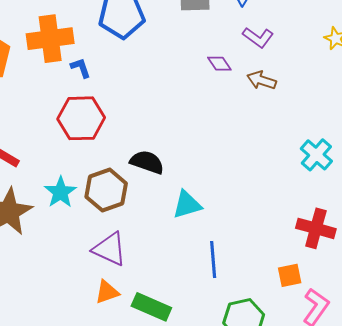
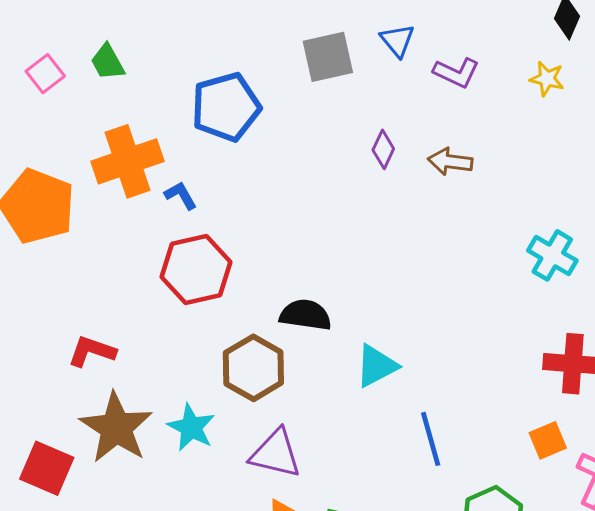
purple L-shape: (258, 37) -> (456, 73), moved
purple diamond: (219, 64) -> (383, 149), turned 70
cyan star: (60, 192) -> (191, 427), moved

